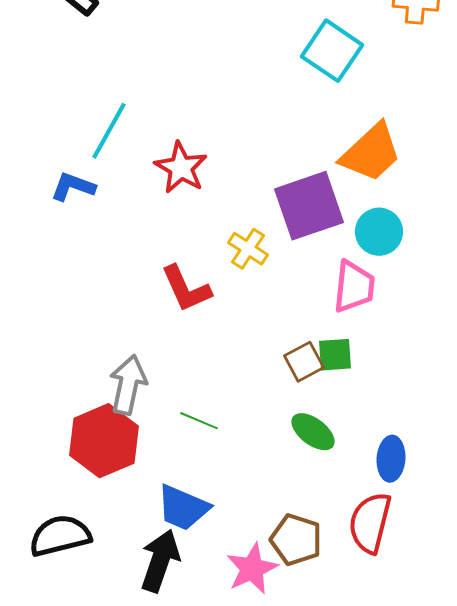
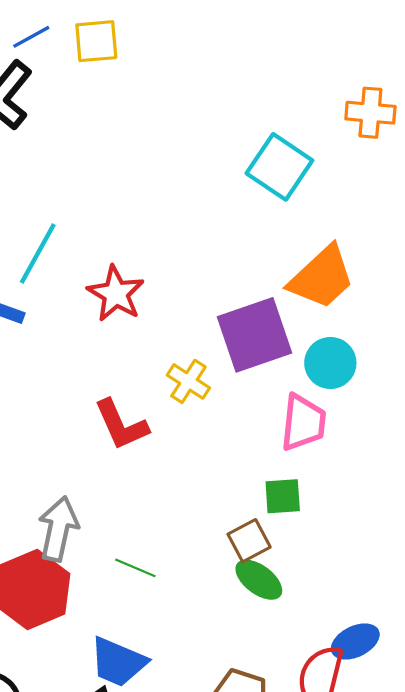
brown square: (304, 362) -> (249, 541), moved
blue ellipse: (391, 459) -> (355, 641), moved, turned 60

